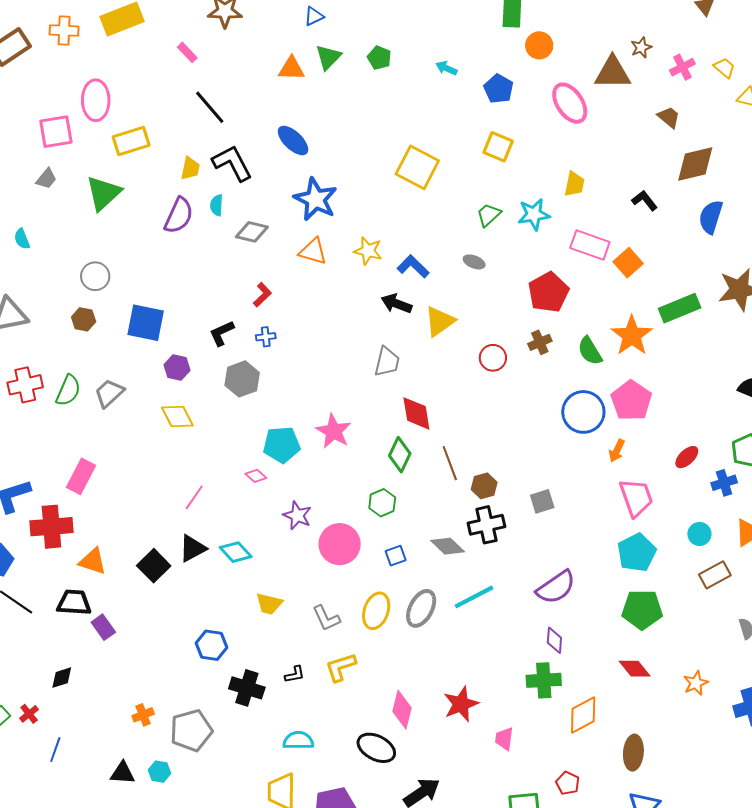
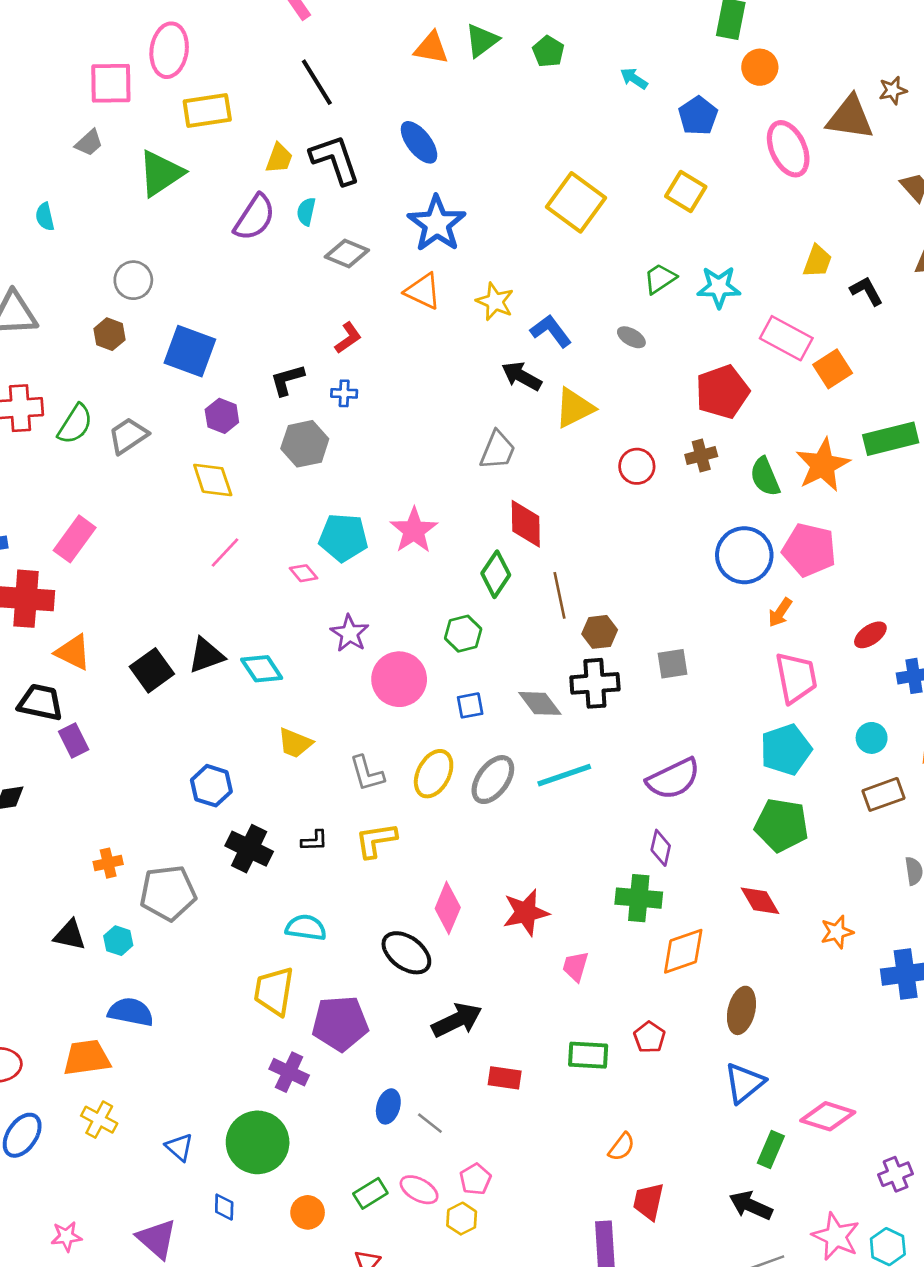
yellow trapezoid: (574, 184) -> (817, 261), moved
pink pentagon: (631, 401) -> (809, 550), turned -30
pink line: (194, 497) -> (225, 553), moved

